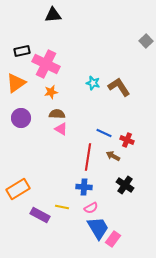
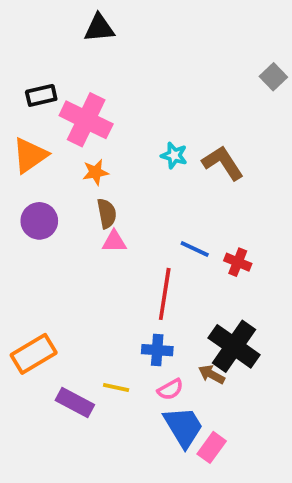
brown semicircle: (57, 114) -> (107, 213), turned 77
pink triangle: (61, 129) -> (114, 242), turned -32
brown arrow: (113, 156) -> (212, 374), moved
black cross: (125, 185) -> (234, 346), size x1.5

